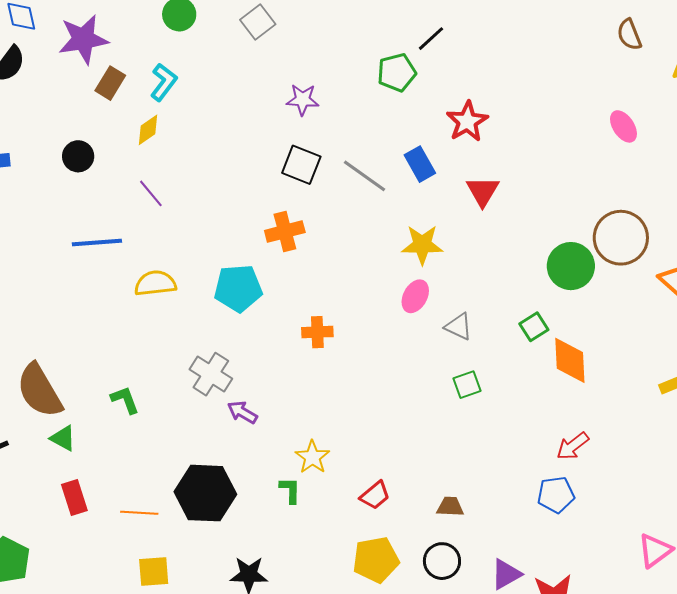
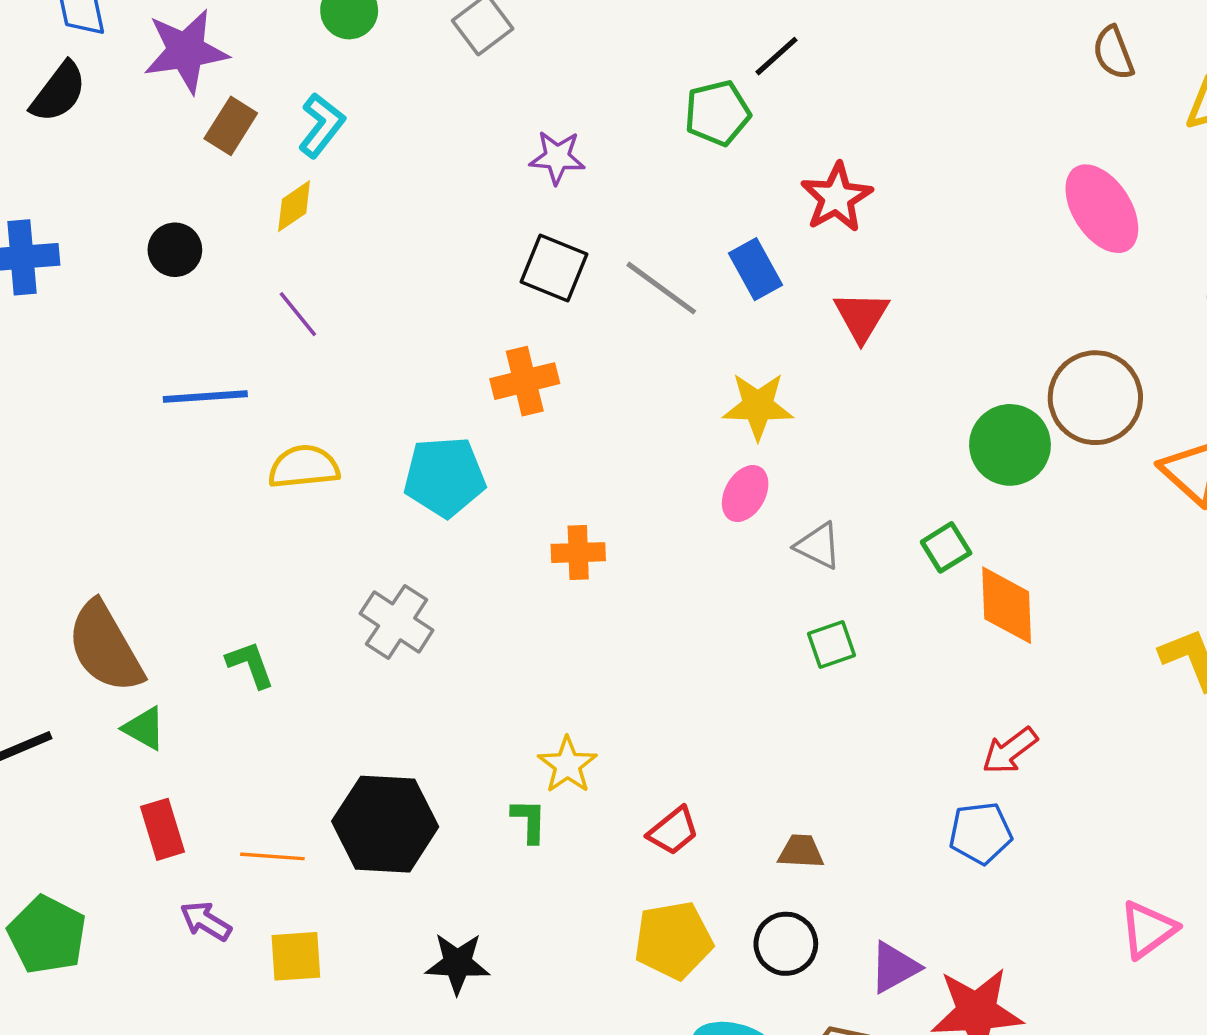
pink ellipse: (623, 126) -> (1102, 209), size x1.6
purple arrow: (242, 412) -> (206, 921), moved

